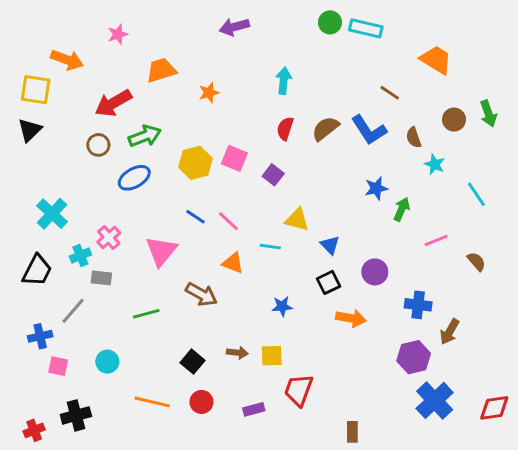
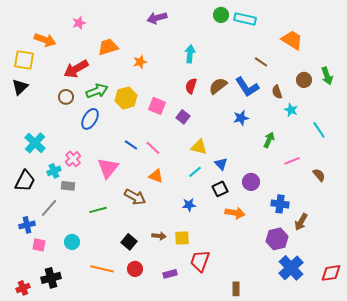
yellow hexagon: (195, 163) -> (126, 98), moved
blue ellipse: (134, 178) -> (90, 119), turned -30
blue star: (376, 188) -> (241, 118), moved
cyan line: (270, 247) -> (195, 172), moved, turned -48

